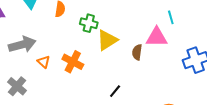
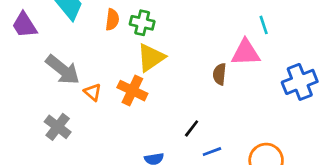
green cross: (89, 23) -> (142, 23), moved
yellow triangle: (107, 40) -> (151, 58), moved
gray arrow: (22, 45) -> (63, 70), turned 56

